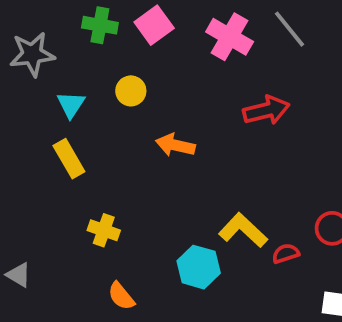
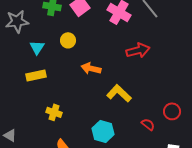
yellow rectangle: (69, 159) -> (36, 75), turned -72
yellow L-shape: (243, 230) -> (119, 93), moved
red semicircle: (286, 253) -> (148, 124), turned 56

